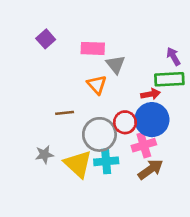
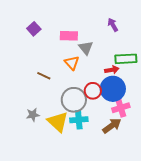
purple arrow: (173, 56) -> (113, 25), moved
brown line: (65, 113) -> (44, 76), moved, turned 32
pink cross: (144, 145) -> (121, 108), moved

